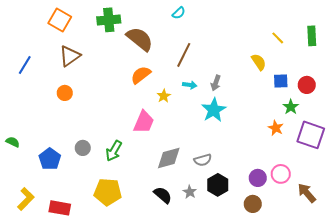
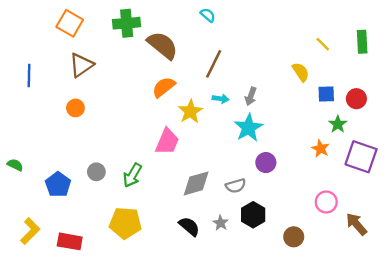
cyan semicircle: (179, 13) -> (208, 15), turned -96
blue line: (25, 65) -> (29, 75), turned -30
yellow star: (164, 96) -> (190, 111), size x1.5
purple circle: (258, 178) -> (266, 163), moved

